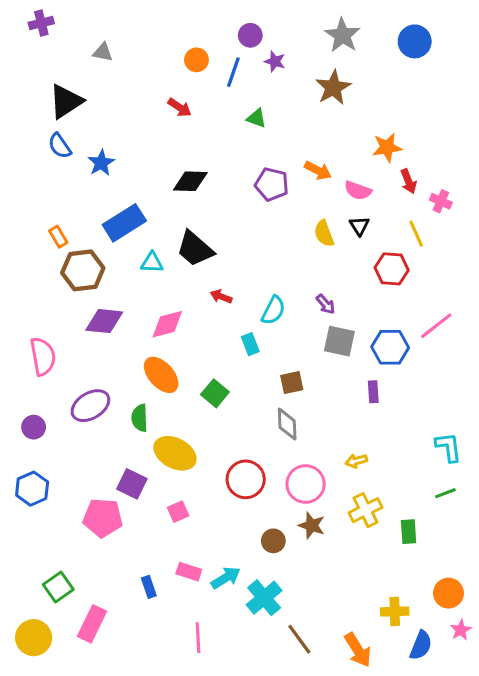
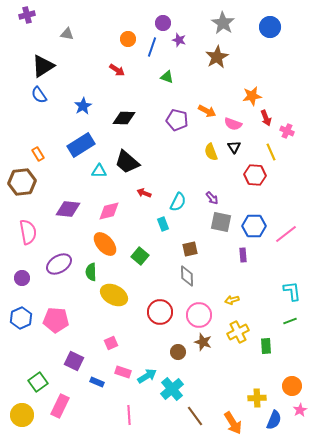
blue star: (101, 163) -> (83, 106), moved
brown hexagon: (83, 270) -> (22, 182), moved
pink line: (436, 326) -> (286, 234), moved
purple square: (132, 484) -> (74, 361), moved
pink square: (178, 512) -> (111, 343), moved
pink pentagon: (103, 518) -> (56, 320), moved
blue rectangle: (149, 587) -> (97, 382), turned -48

